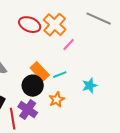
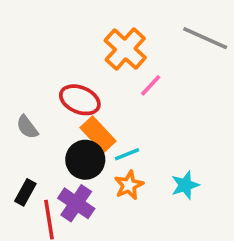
red ellipse: (30, 25) -> (80, 100), moved
cyan line: (60, 75) -> (127, 154), moved
cyan star: (90, 86) -> (185, 185), moved

